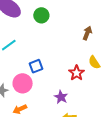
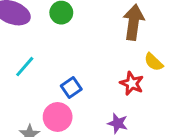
brown arrow: (87, 33) -> (134, 22), size x1.6

